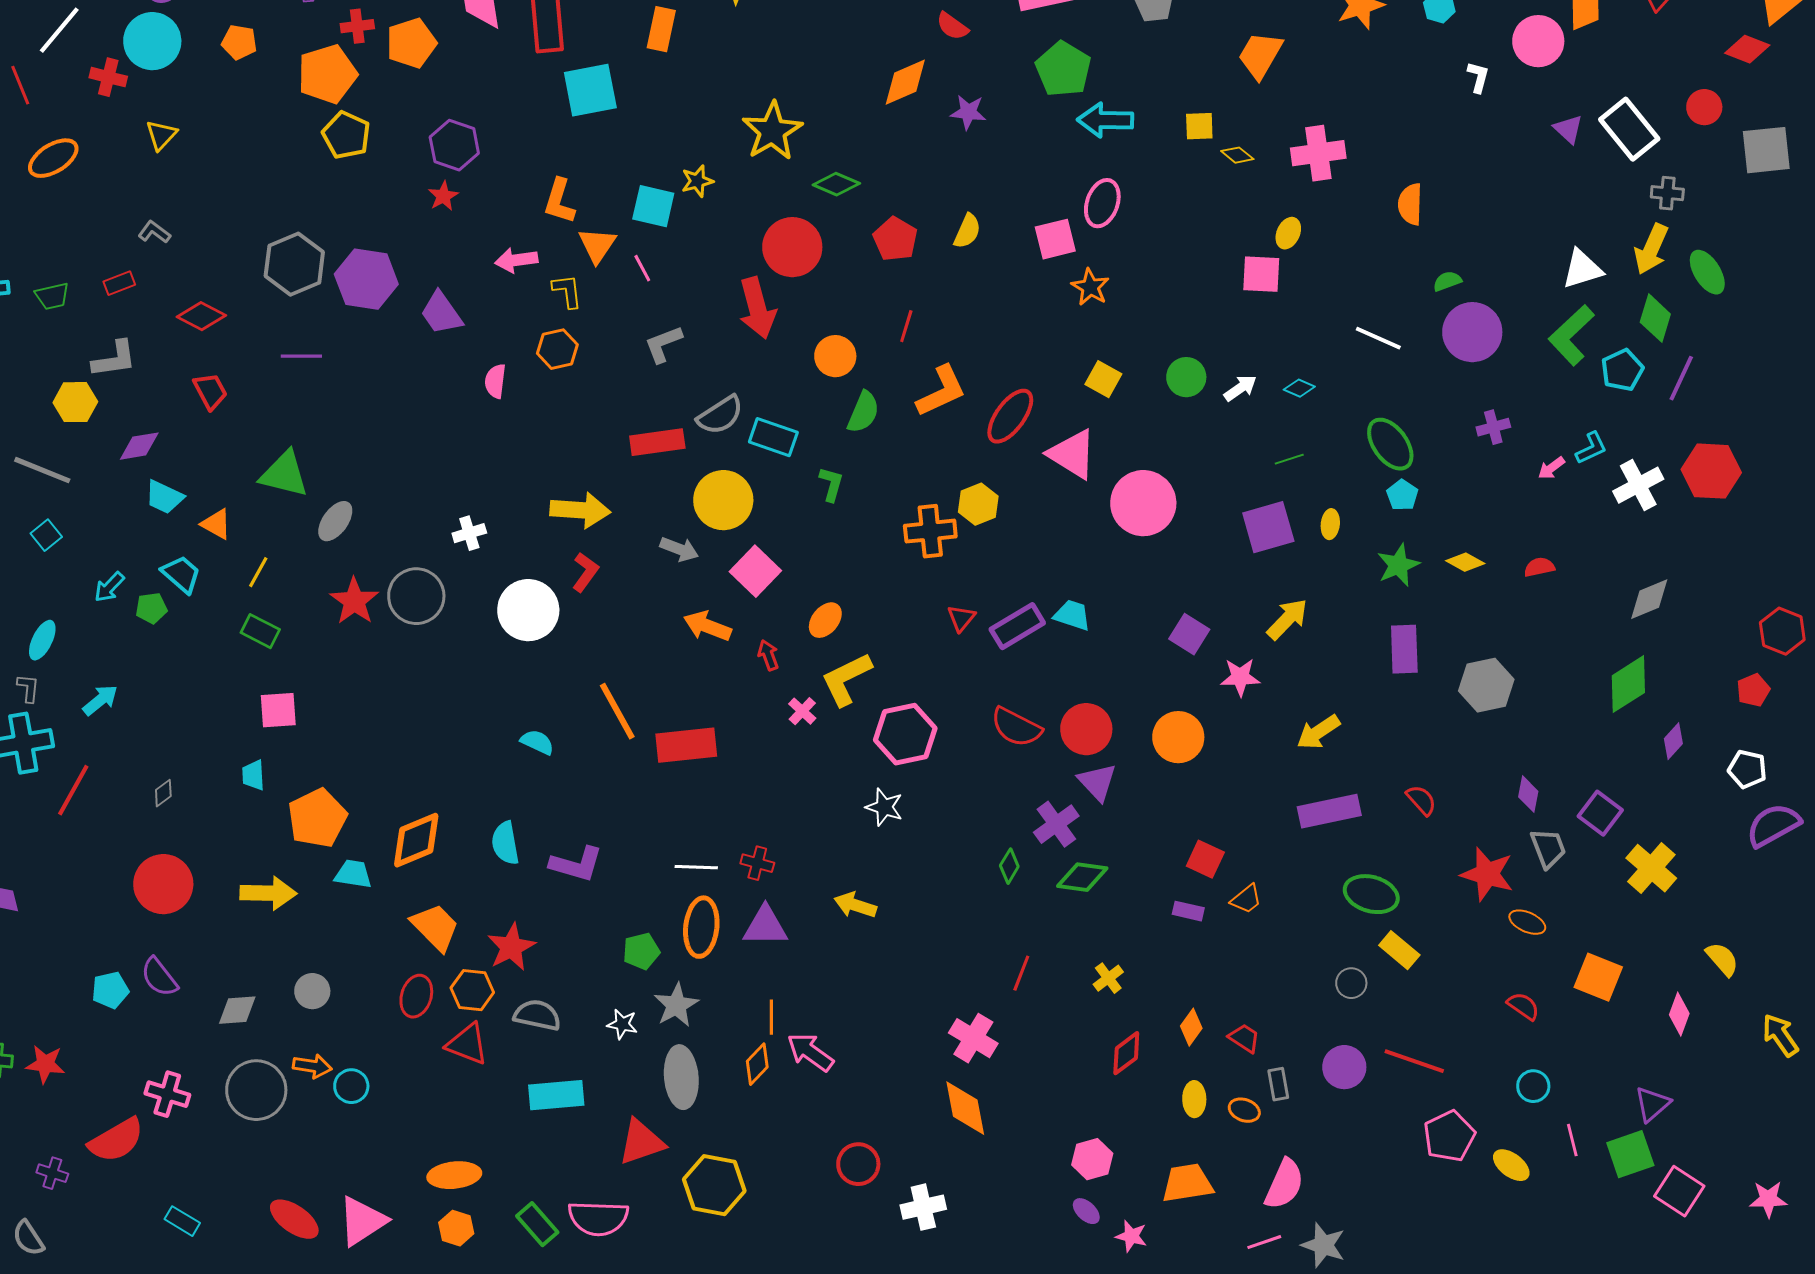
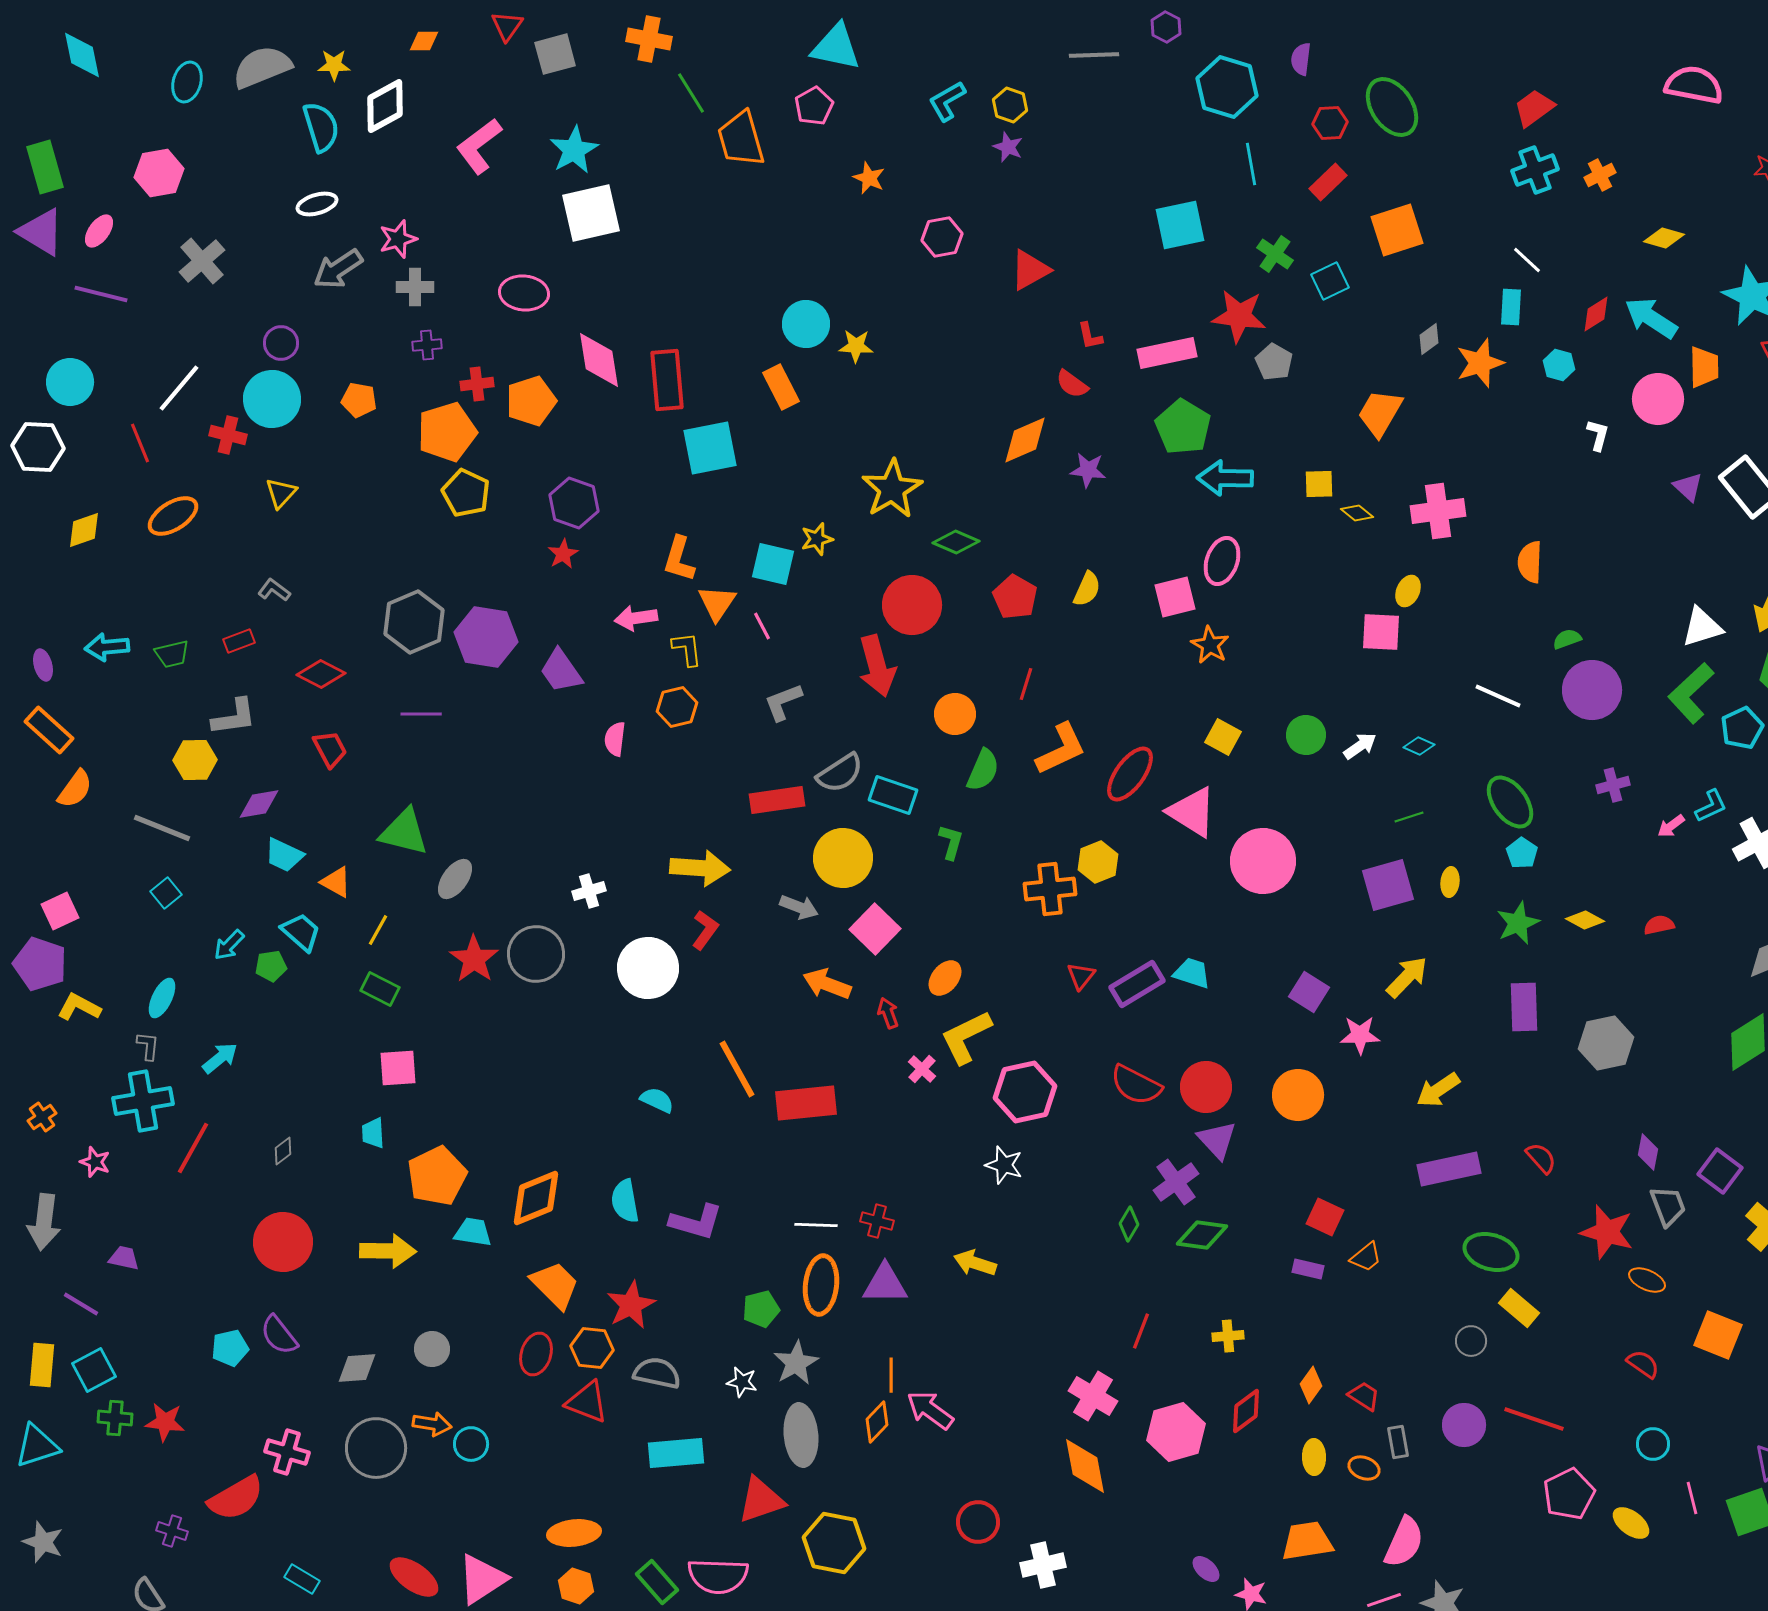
orange rectangle: (661, 29) -> (781, 387), turned -39
yellow cross: (1108, 978) -> (1228, 1336), turned 32
pink hexagon: (1092, 1159) -> (1176, 1432), moved, size x1.4

